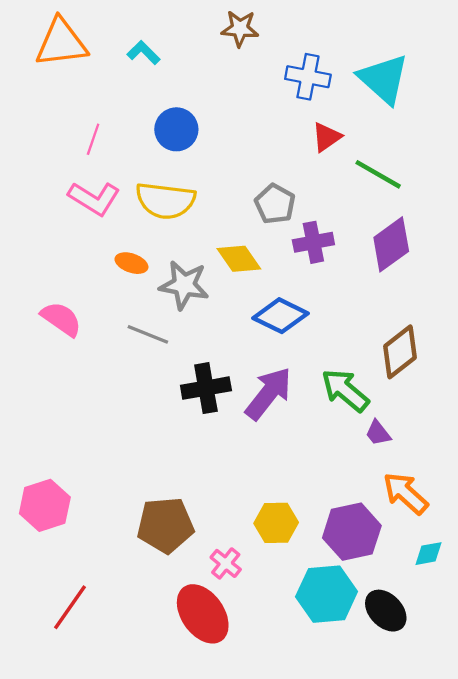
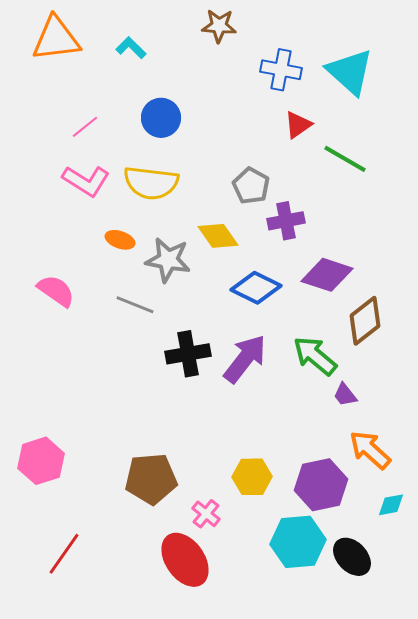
pink line: (93, 139) -> (85, 127), turned 32
purple diamond: (391, 244) -> (327, 275), moved, turned 54

